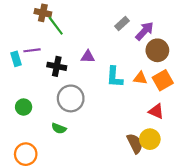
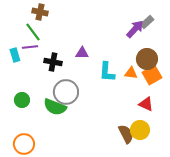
gray rectangle: (122, 24) -> (147, 22), moved
green line: (56, 26) -> (33, 32), moved
brown circle: (157, 50) -> (147, 59), moved
green semicircle: (59, 128) -> (55, 107), moved, size x1.6

